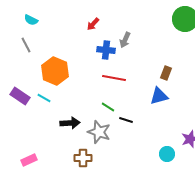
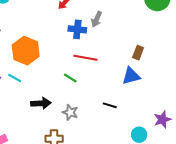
green line: (108, 107) -> (70, 78), moved
black line: (126, 120) -> (110, 105), moved
gray star: (99, 132) -> (70, 112), size x0.7

